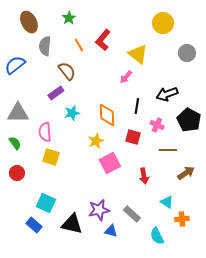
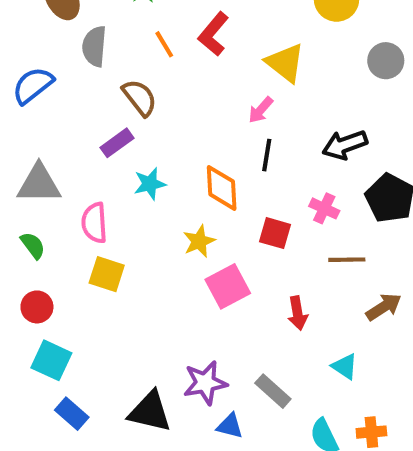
black line: (137, 106) -> (267, 155), moved
cyan square: (46, 203) -> (51, 360), moved
orange cross: (182, 219) -> (371, 432), moved

